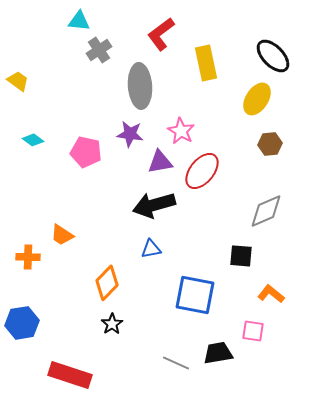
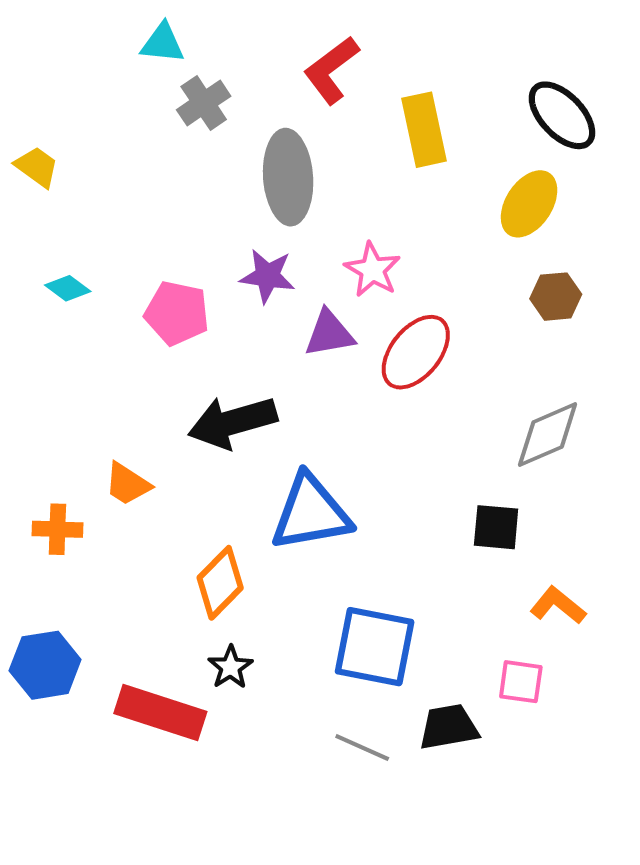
black arrow: (154, 205) -> (232, 422), moved
blue triangle: (151, 249) -> (311, 513), size x2.0
blue square: (195, 295) -> (375, 647), moved
red rectangle: (70, 375) -> (160, 713), moved

